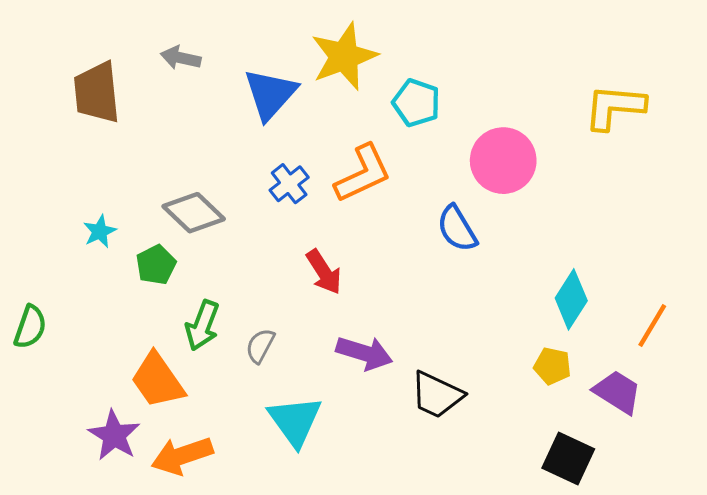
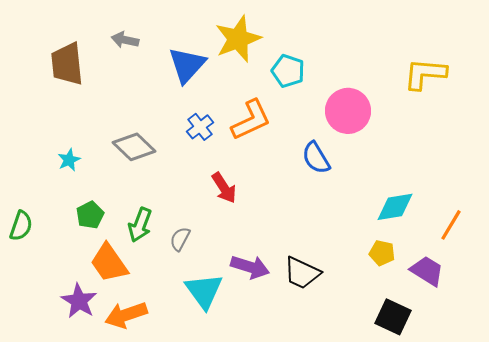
green pentagon: (156, 265) -> (90, 215), moved
cyan diamond: (571, 299) -> (395, 207), turned 48
purple arrow: (364, 353) -> (250, 267), moved

